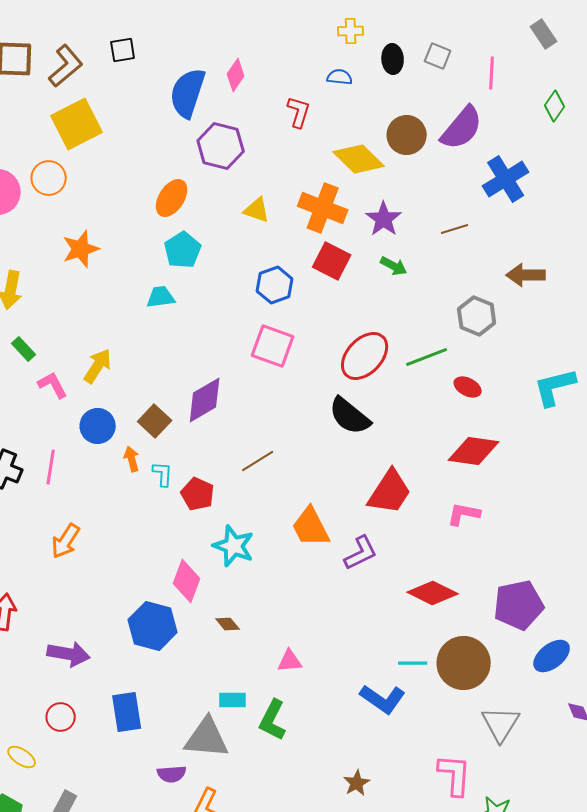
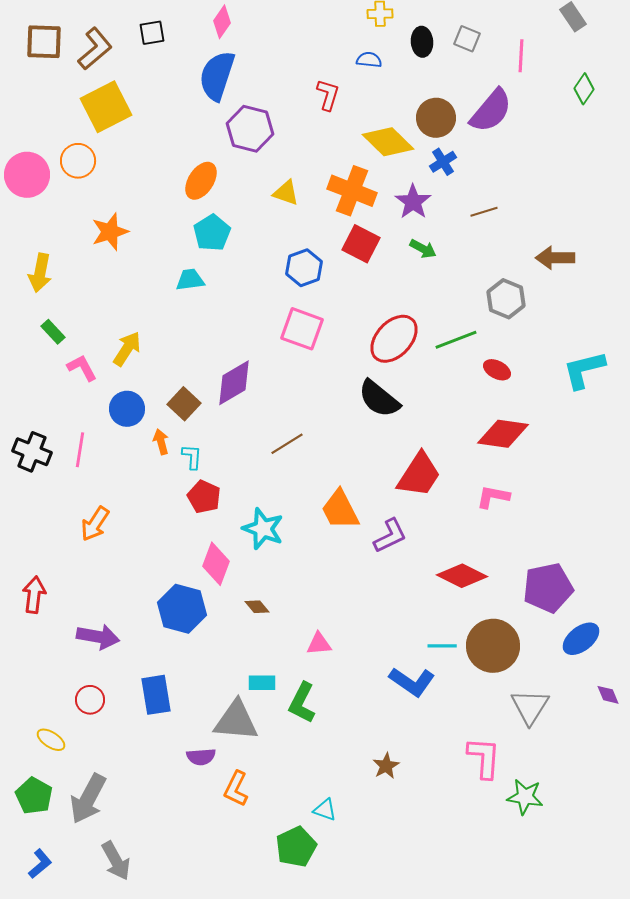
pink diamond: (236, 75) -> (222, 22), moved
blue cross: (506, 179) -> (443, 162), moved, size x0.6
red pentagon: (198, 494) -> (204, 497), moved

